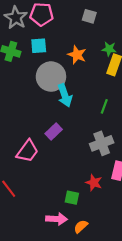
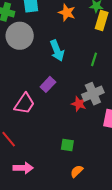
gray circle: (51, 77) -> (20, 36), moved
red star: (94, 183) -> (79, 104), moved
pink arrow: (57, 219) -> (23, 168), moved

